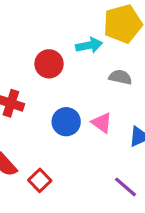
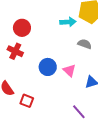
red circle: (49, 64) -> (22, 28), moved
red square: (40, 180) -> (27, 101), turned -32

